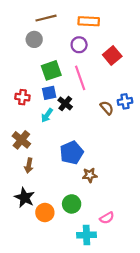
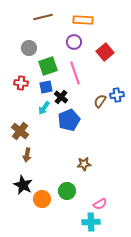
gray circle: (34, 39) -> (29, 48), moved
red cross: (22, 97) -> (21, 83), moved
brown semicircle: (107, 108) -> (100, 101), turned -104
blue pentagon: (72, 153) -> (69, 120), moved
cyan cross: (87, 235) -> (91, 222), moved

